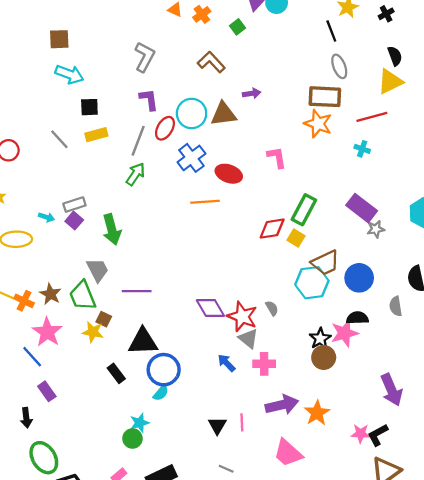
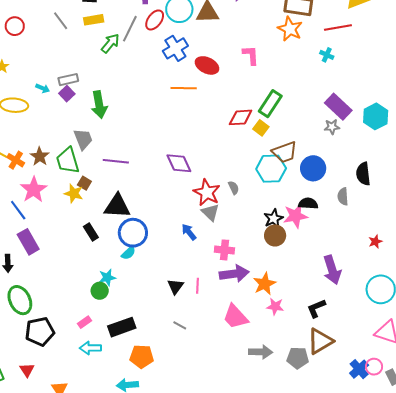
green arrow: (135, 174) -> (110, 43), moved
purple rectangle: (362, 208) -> (338, 107), moved
purple diamond: (210, 308) -> (179, 163), moved
pink cross: (264, 364) -> (224, 250), moved
purple rectangle: (47, 391) -> (28, 242), size x1.4
pink star: (361, 434) -> (275, 307), moved

